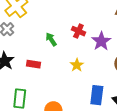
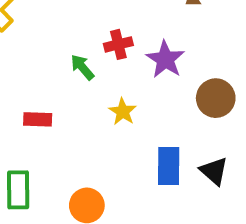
red cross: (78, 31) -> (118, 44), turned -32
green arrow: (51, 39) -> (82, 67), moved

